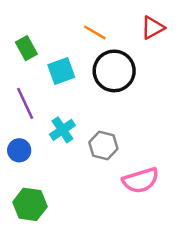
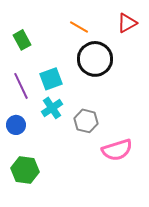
cyan square: (61, 71) -> (51, 79), moved

